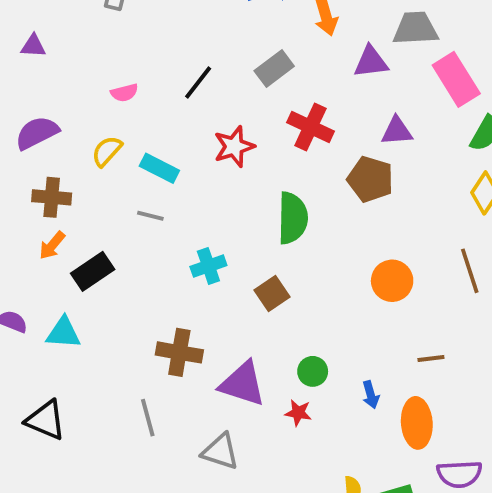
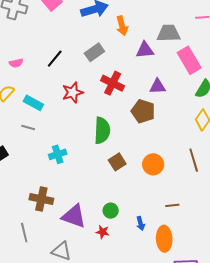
brown square: (272, 294) -> (117, 162), moved

